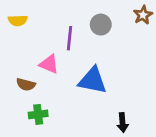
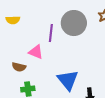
gray circle: (101, 25) -> (74, 23), size x1.6
blue triangle: (93, 80) -> (68, 80), moved, turned 40

